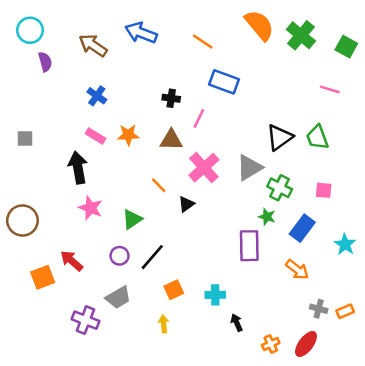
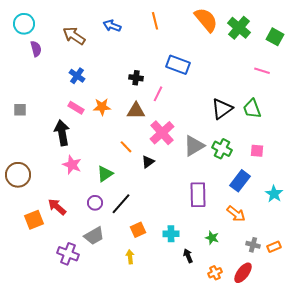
blue arrow: (141, 33) -> (112, 26), size x0.7
orange line: (203, 42) -> (155, 21), moved, turned 42
gray triangle: (249, 168) -> (194, 146), moved
green star: (267, 217) -> (212, 238), moved

